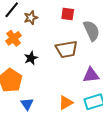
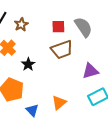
red square: (68, 14) -> (58, 27), moved
orange triangle: (66, 103) -> (59, 103), moved

